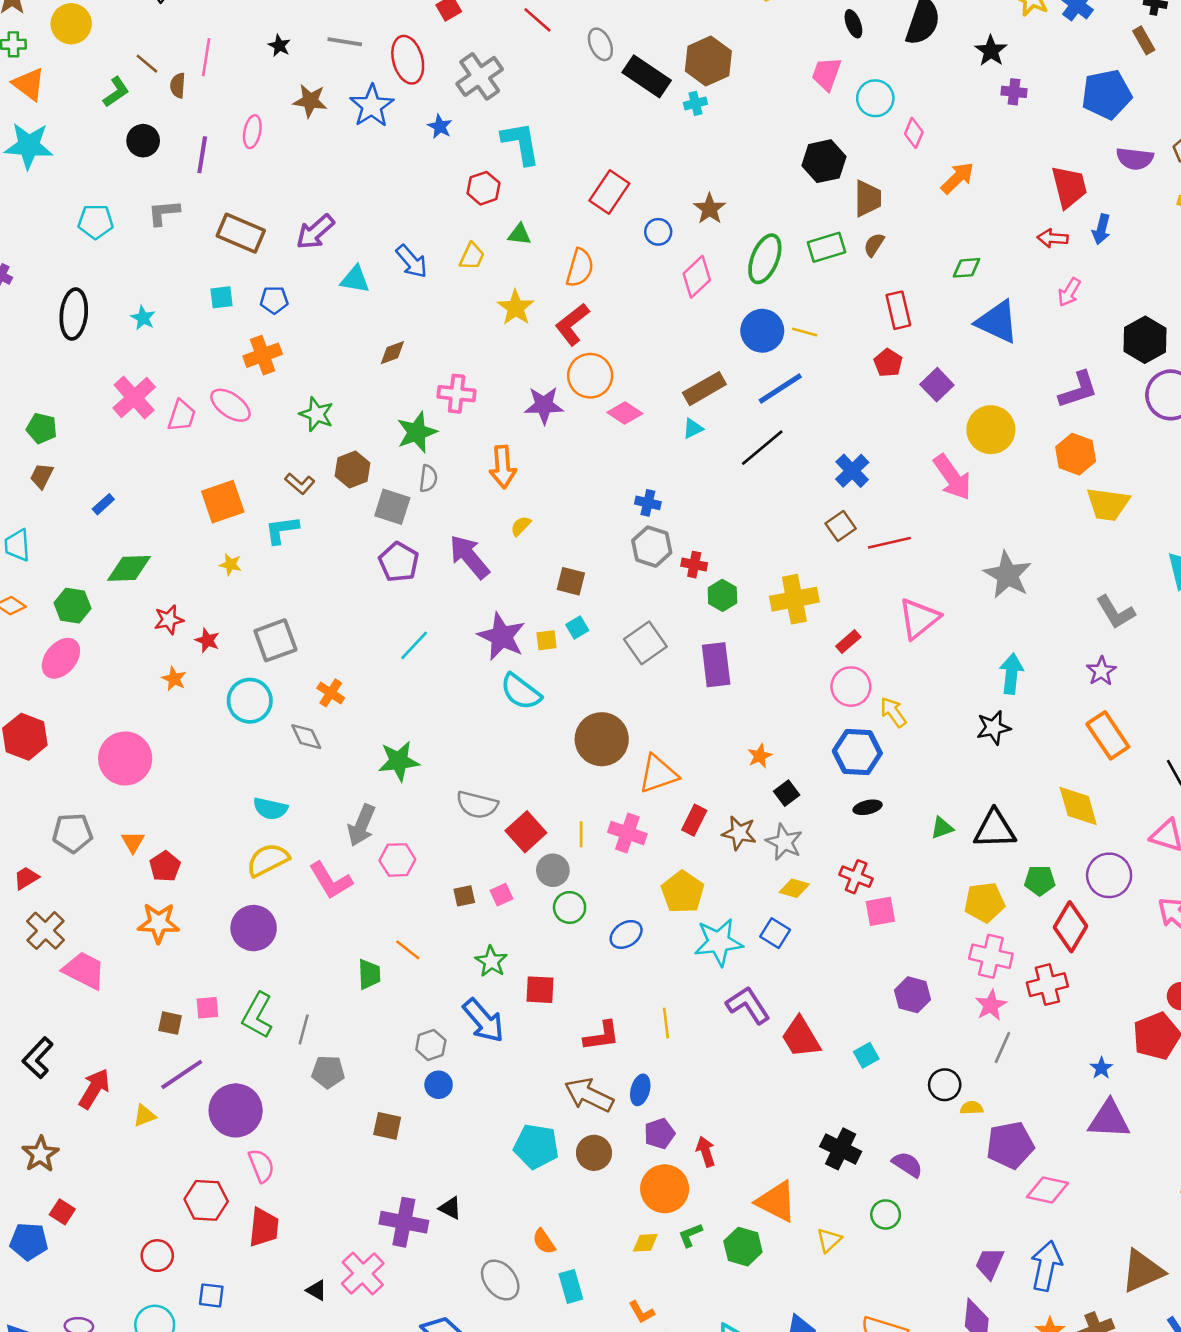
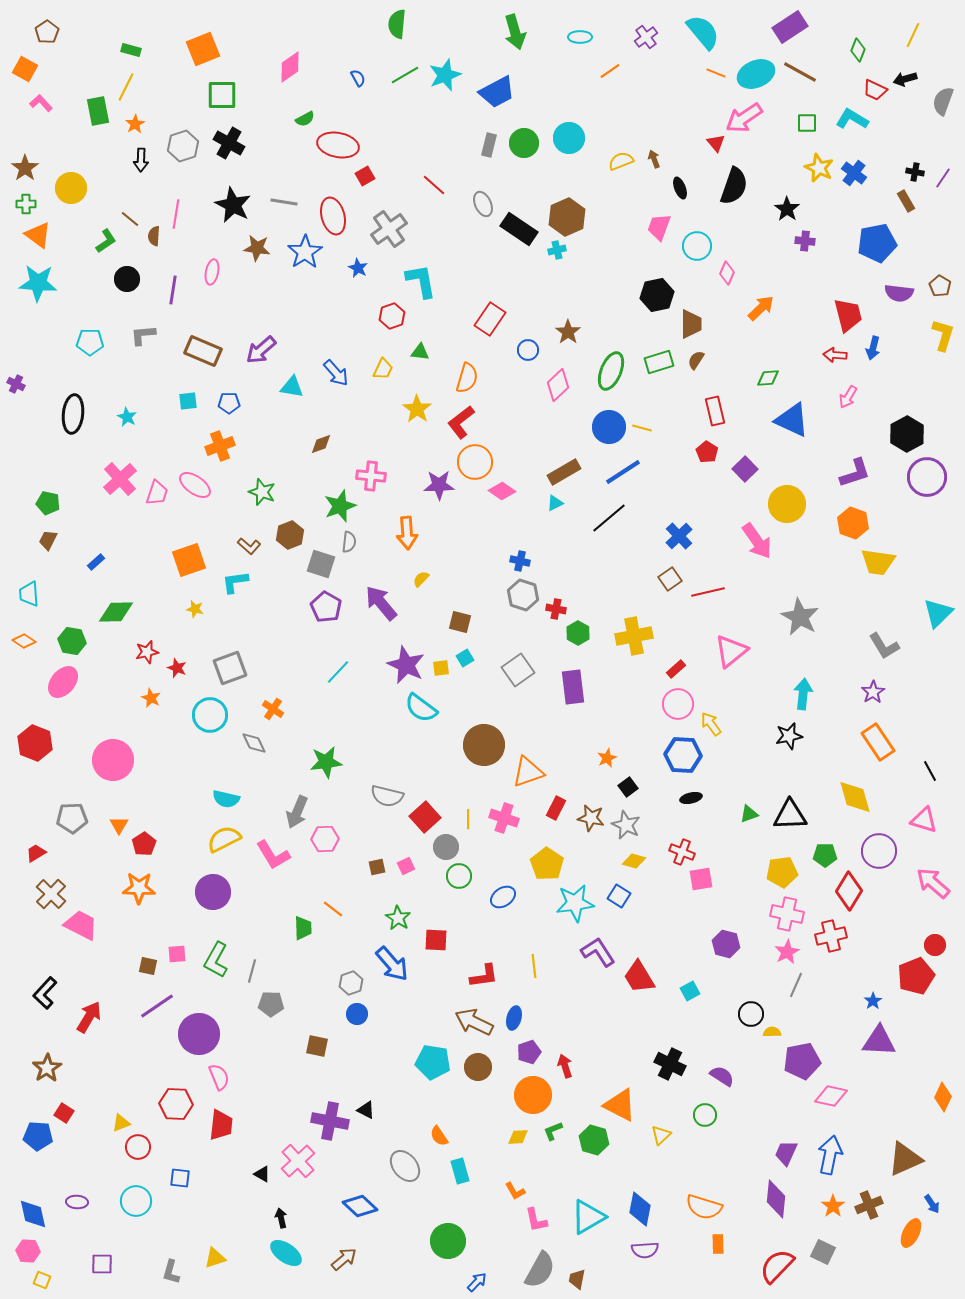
black star: (279, 46) -> (233, 205), size x2.0
yellow triangle: (144, 1116) -> (121, 1123), moved

